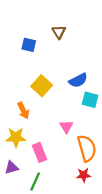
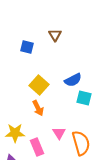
orange arrow: (23, 111) -> (38, 108), moved
pink triangle: (66, 127) -> (59, 133), moved

